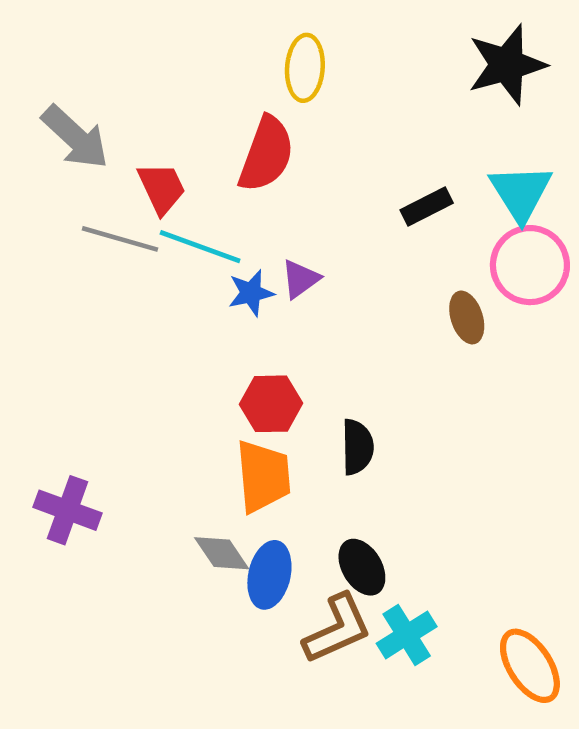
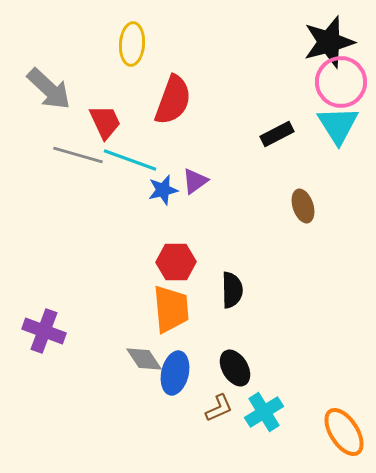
yellow ellipse: (305, 68) -> (132, 44), moved
pink circle: (530, 265) -> (341, 82), moved
brown L-shape: (337, 629) -> (219, 408), size x0.6

